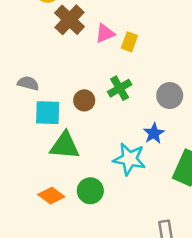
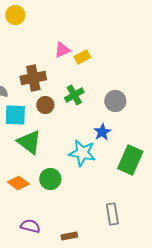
brown cross: (70, 20) -> (33, 78), moved, turned 35
yellow rectangle: (129, 42) -> (82, 57), turned 42
green triangle: (65, 146) -> (29, 142), turned 32

